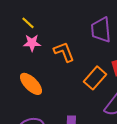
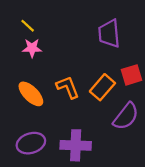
orange L-shape: (64, 52) -> (68, 87), moved

